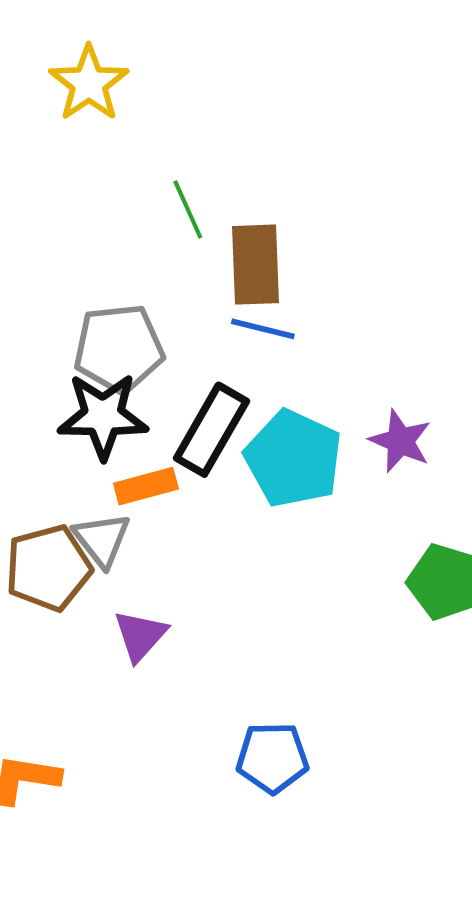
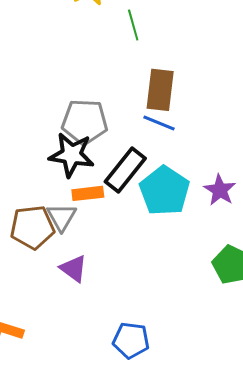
green line: (188, 209) -> (133, 25), moved
purple triangle: (140, 636) -> (74, 268), turned -44

